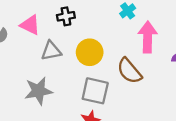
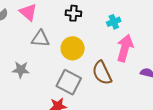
black cross: (66, 16) -> (73, 13), moved
gray star: (38, 91) -> (21, 70), size x0.7

